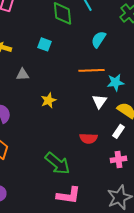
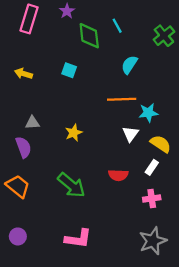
gray triangle: (22, 74) -> (32, 123), moved
green arrow: (58, 163) -> (71, 185), moved
pink L-shape: (68, 195) -> (78, 239), moved

